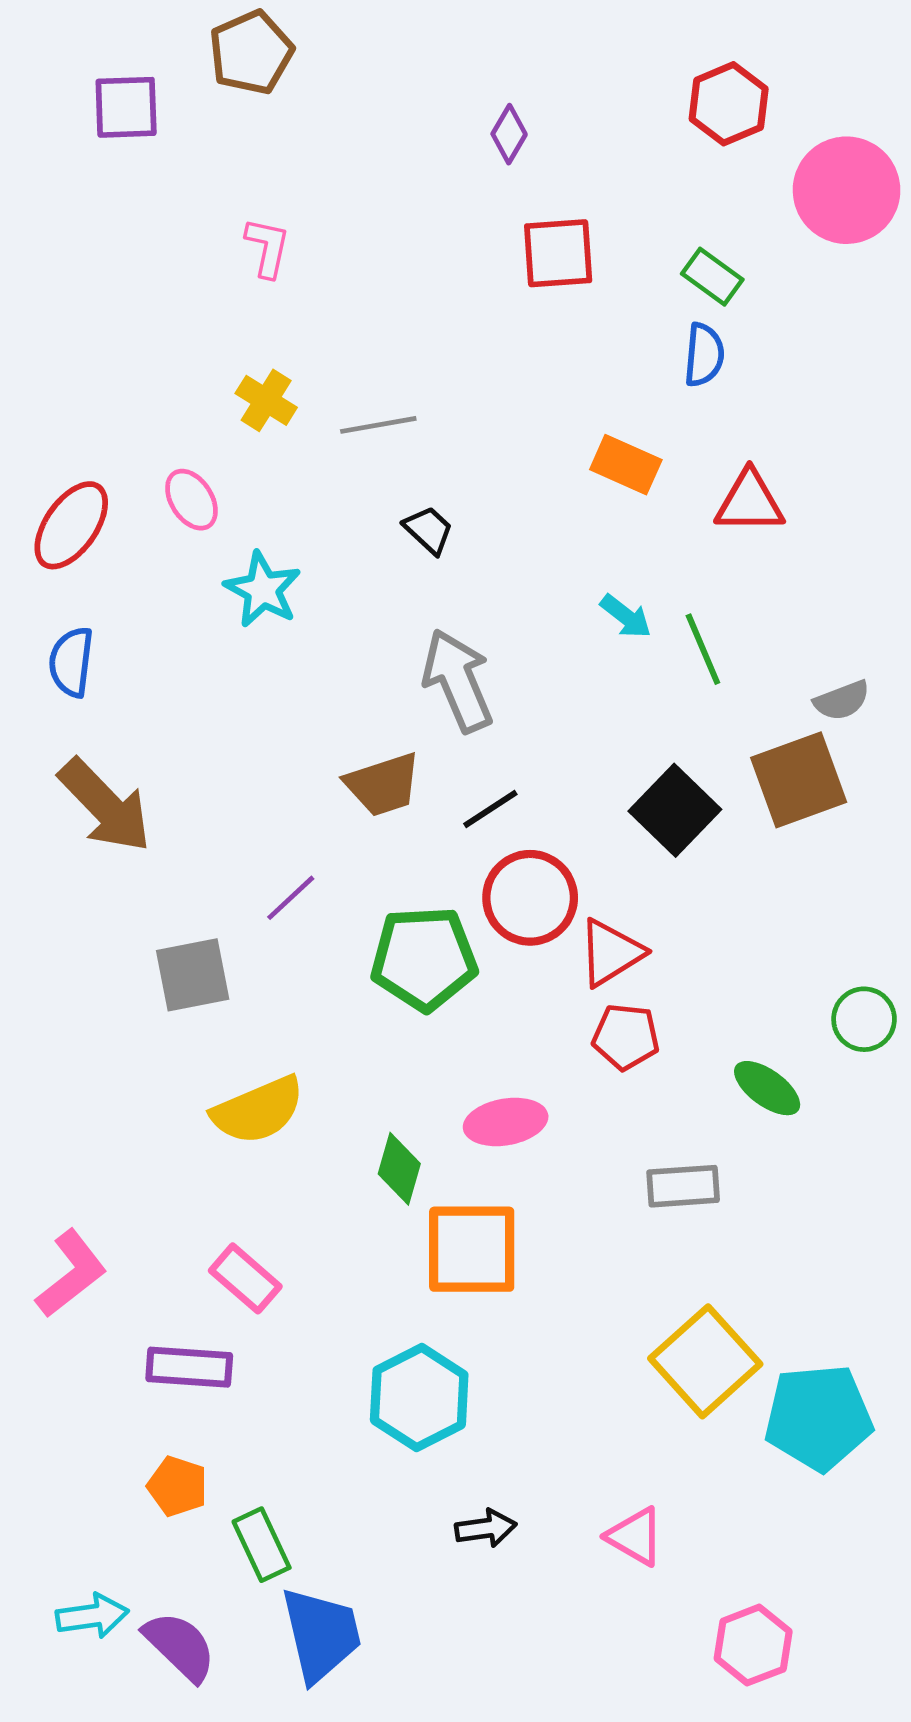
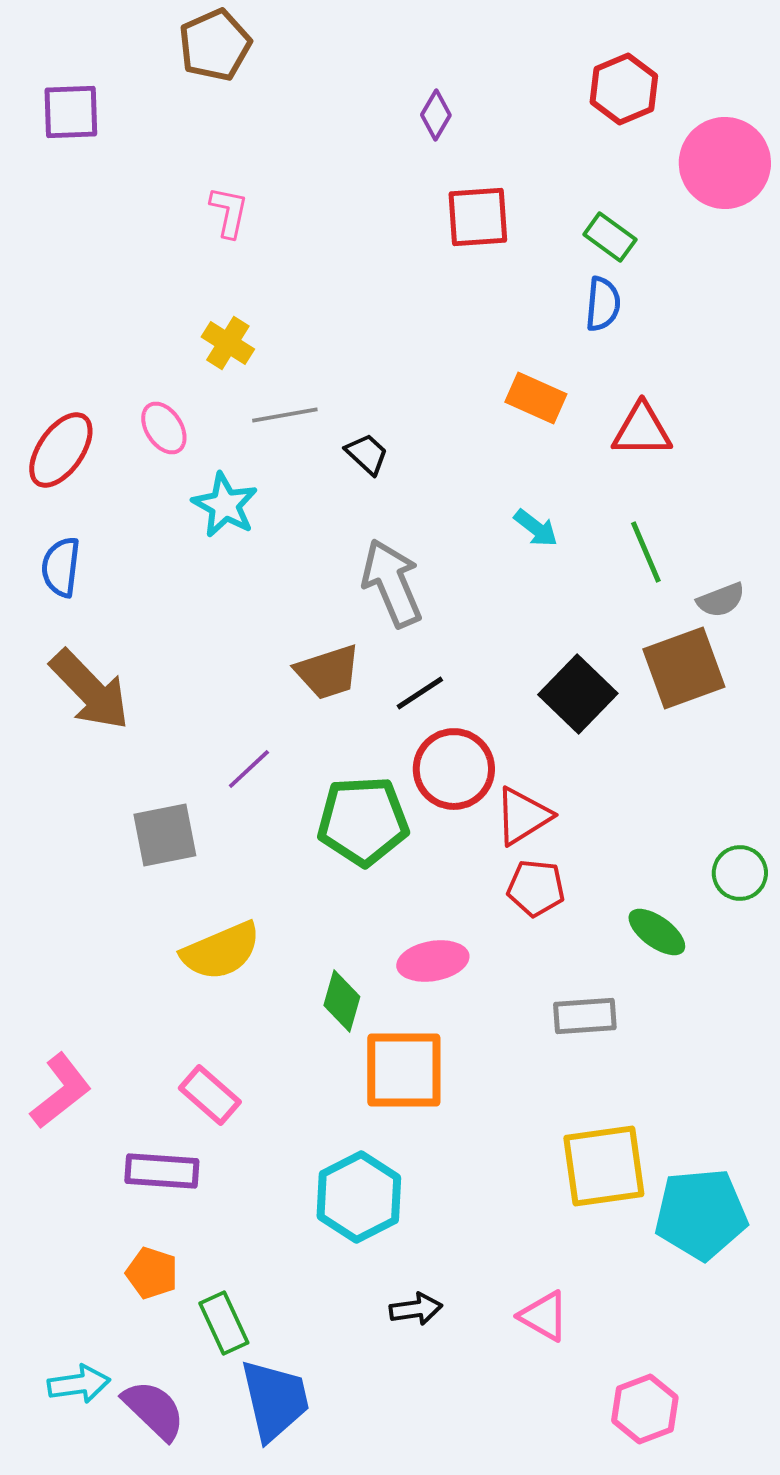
purple square: (126, 107) -> (71, 112), moved
gray line: (378, 425) -> (285, 415), moved
green line: (703, 649) -> (646, 552), moved
yellow square: (705, 1361) -> (604, 1166), turned 34

